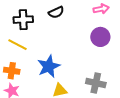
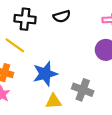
gray cross: (96, 83) -> (83, 90), moved

